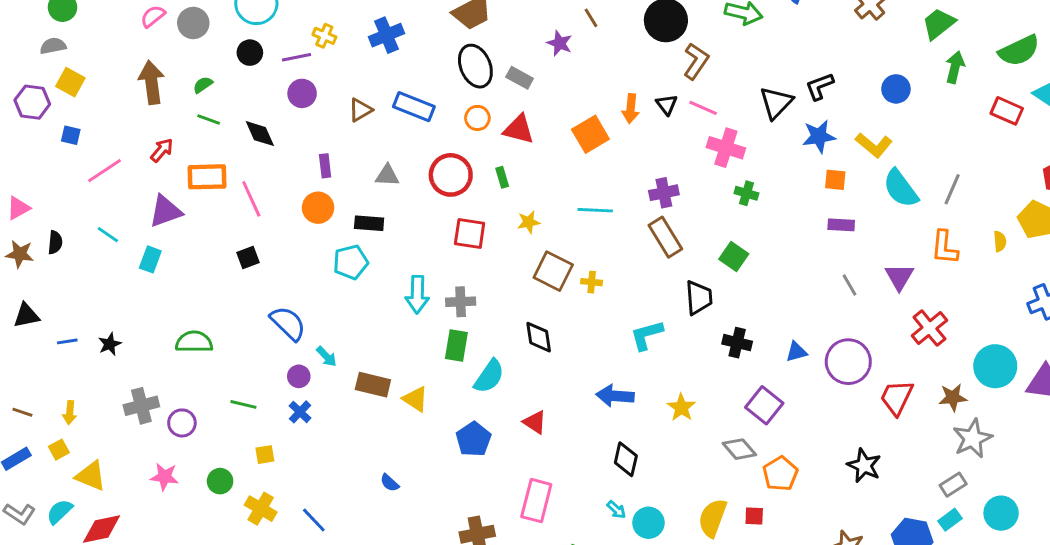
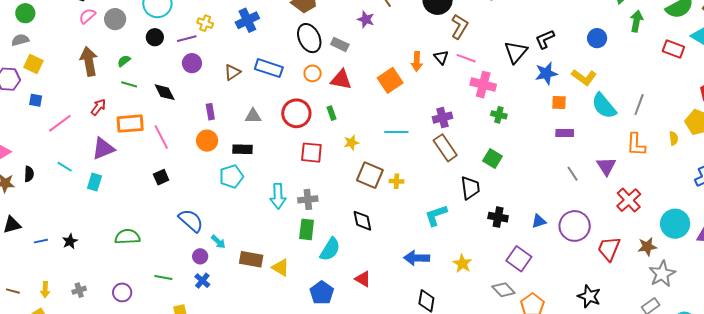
gray cross: (141, 406) -> (79, 290), moved, size x0.6

